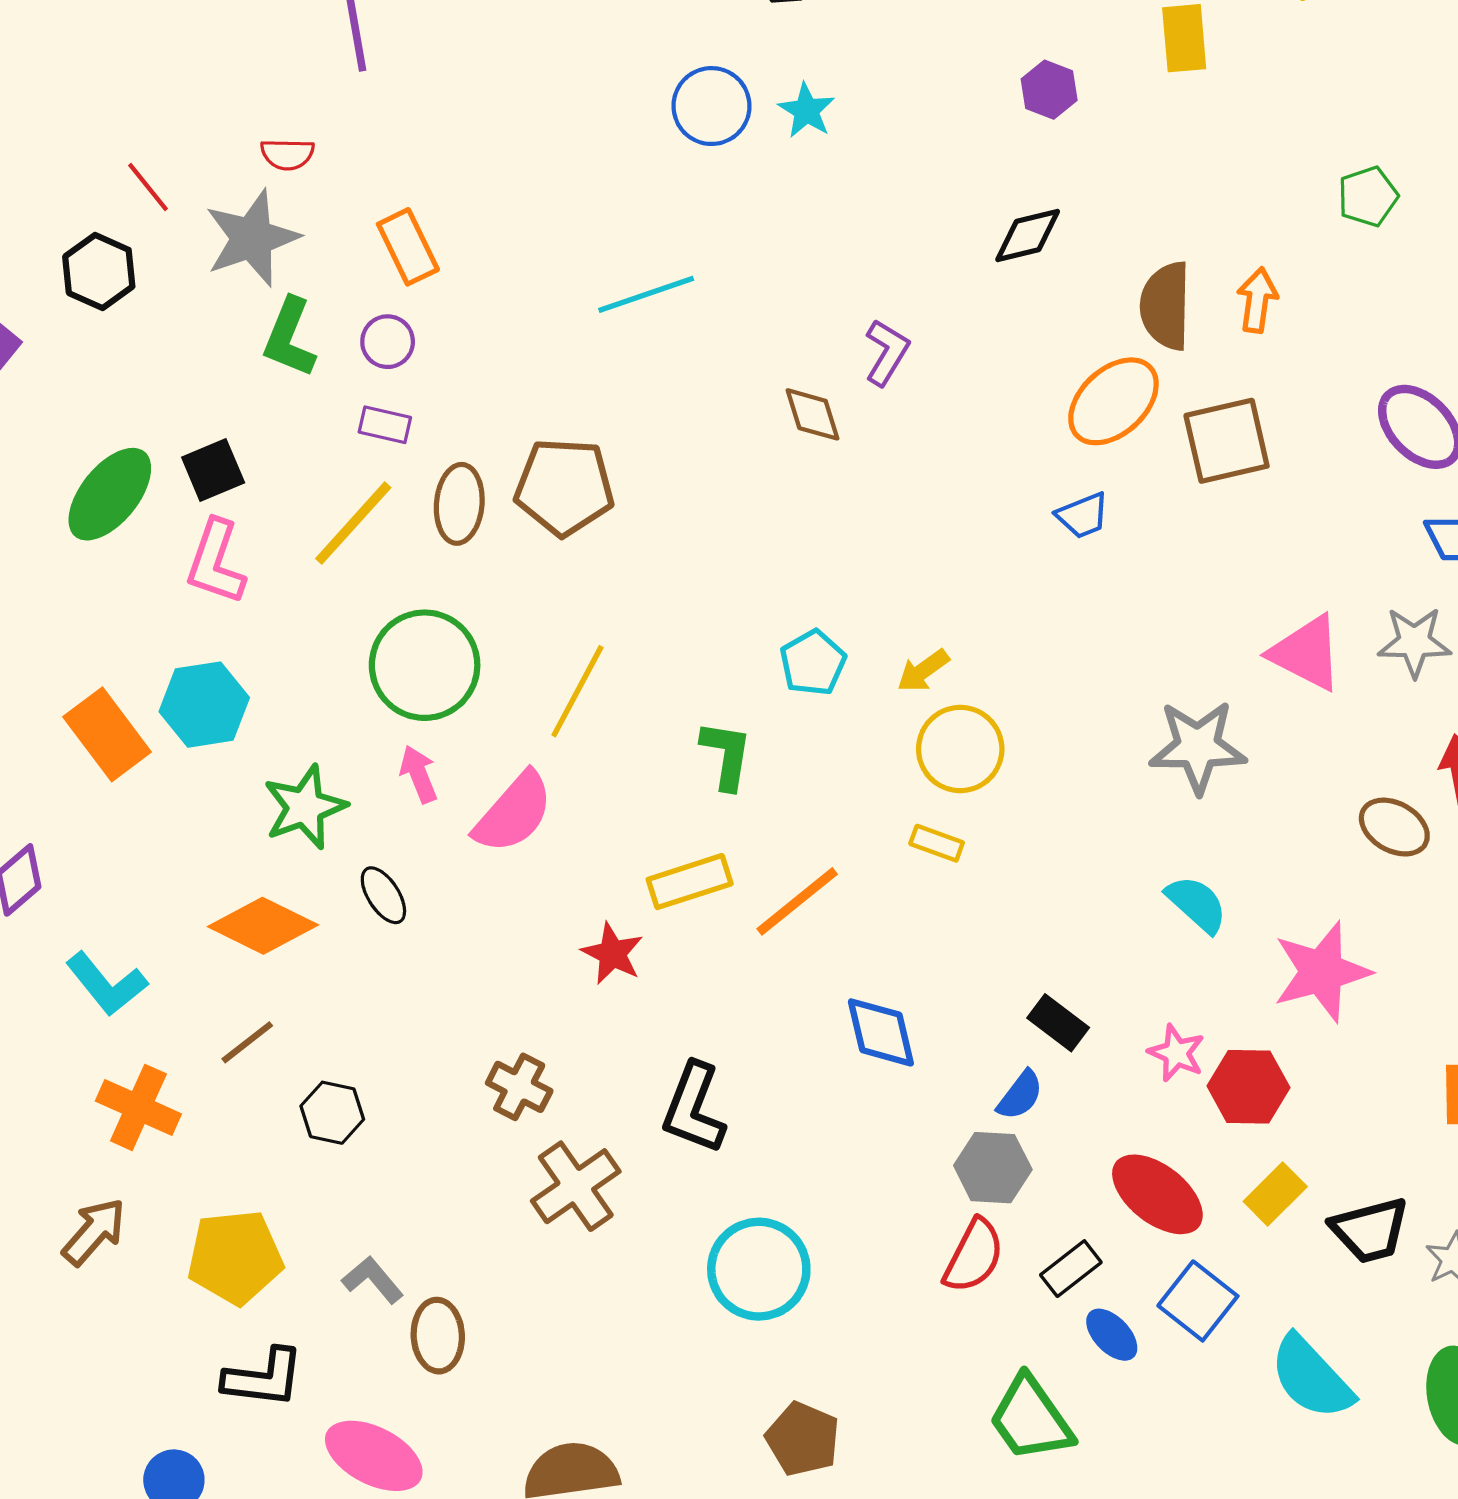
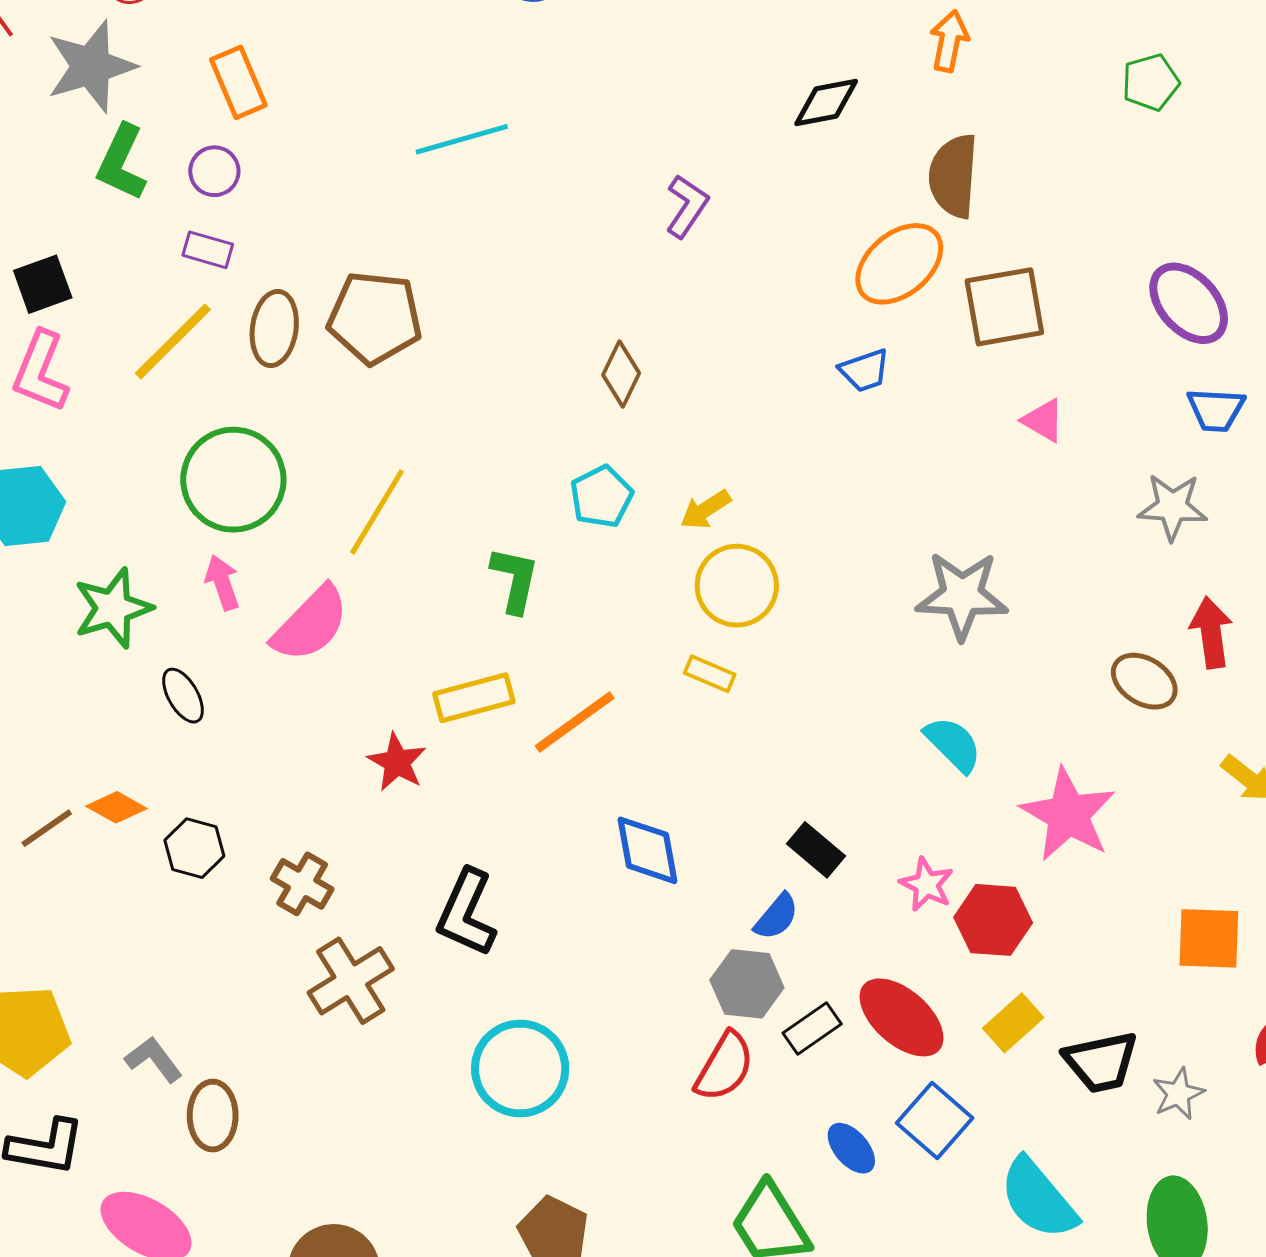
orange arrow: (1257, 300) -> (949, 41), moved
brown diamond: (813, 414) -> (621, 374), moved, turned 40
pink triangle: (1306, 653) -> (1043, 420), moved, size x0.6
orange diamond: (263, 926) -> (116, 807), moved, size x0.6
pink star: (1322, 972) -> (1068, 815), turned -30
black hexagon: (332, 1113) -> (194, 848), moved
black rectangle: (1071, 1269) -> (812, 1029), moved

